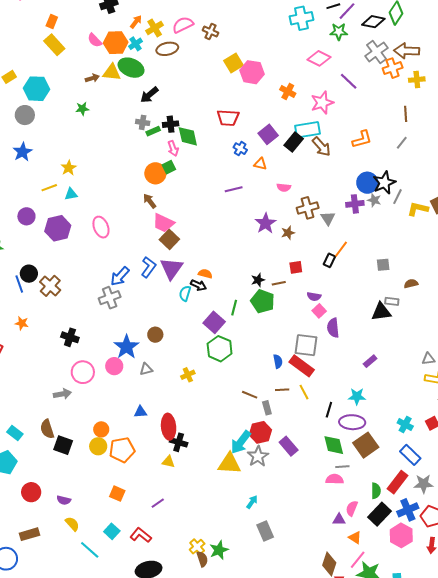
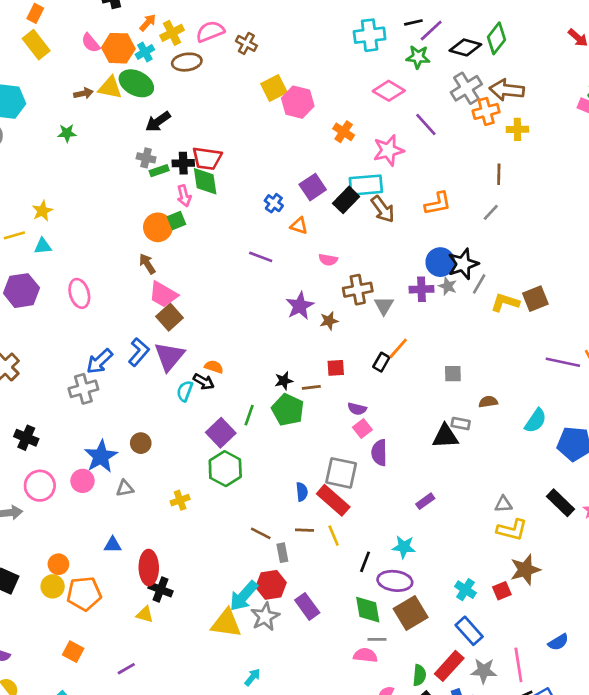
red trapezoid: (228, 118) -> (207, 158), moved
purple line: (234, 189) -> (261, 257), turned 30

